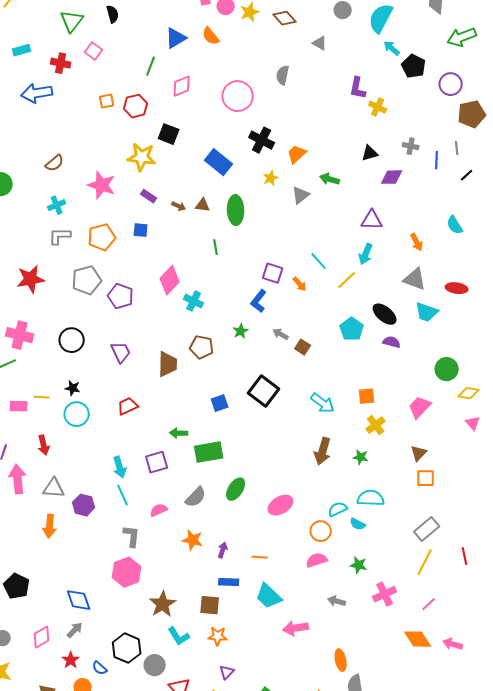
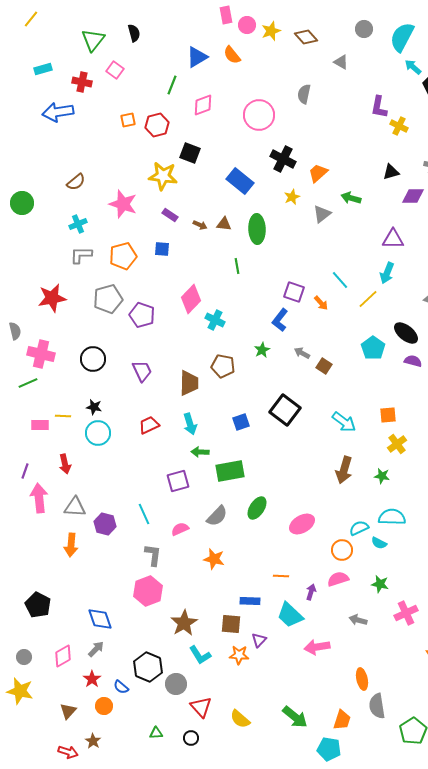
cyan arrow: (120, 467) -> (190, 424), moved
purple arrow: (223, 550) -> (311, 592), moved
purple triangle: (227, 672) -> (259, 640), moved

